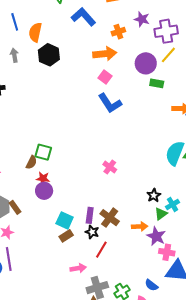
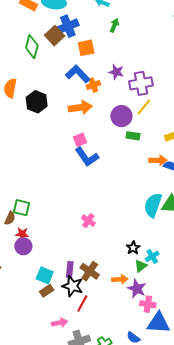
blue L-shape: (83, 17) -> (78, 74), moved
black hexagon: (49, 55) -> (37, 102), moved
pink square: (105, 77) -> (80, 140), moved, turned 32
black star: (92, 232) -> (73, 286), size x1.5

